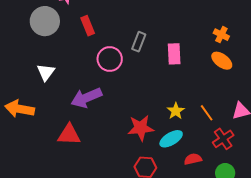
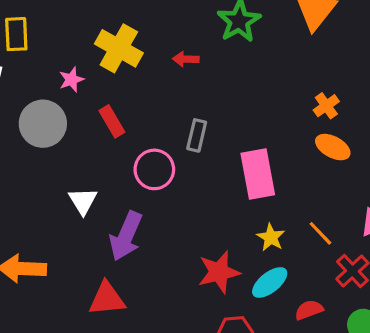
orange cross: (221, 35) -> (326, 106), turned 35
pink rectangle: (174, 54) -> (258, 174), moved, size x1.4
white triangle: (46, 72) -> (83, 201), moved
purple arrow: (86, 98) -> (126, 236), turned -36

